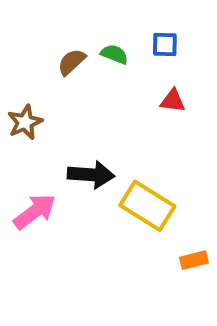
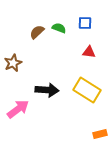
yellow rectangle: (147, 206) -> (87, 90), moved

